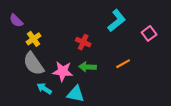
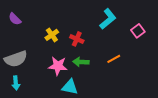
yellow cross: (33, 39) -> (52, 35), moved
gray semicircle: (33, 64) -> (16, 59), moved, turned -75
cyan arrow: (44, 89) -> (16, 83), moved, turned -128

